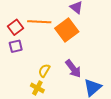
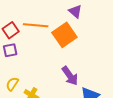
yellow semicircle: (44, 71) -> (12, 84), moved

